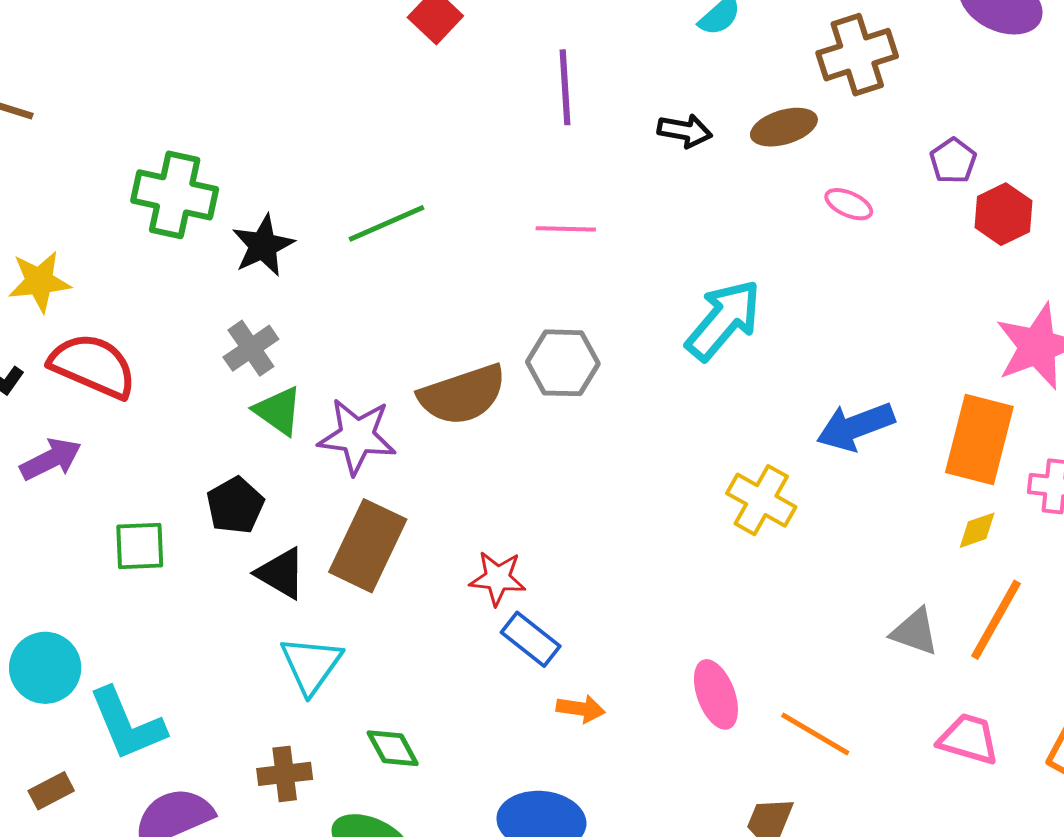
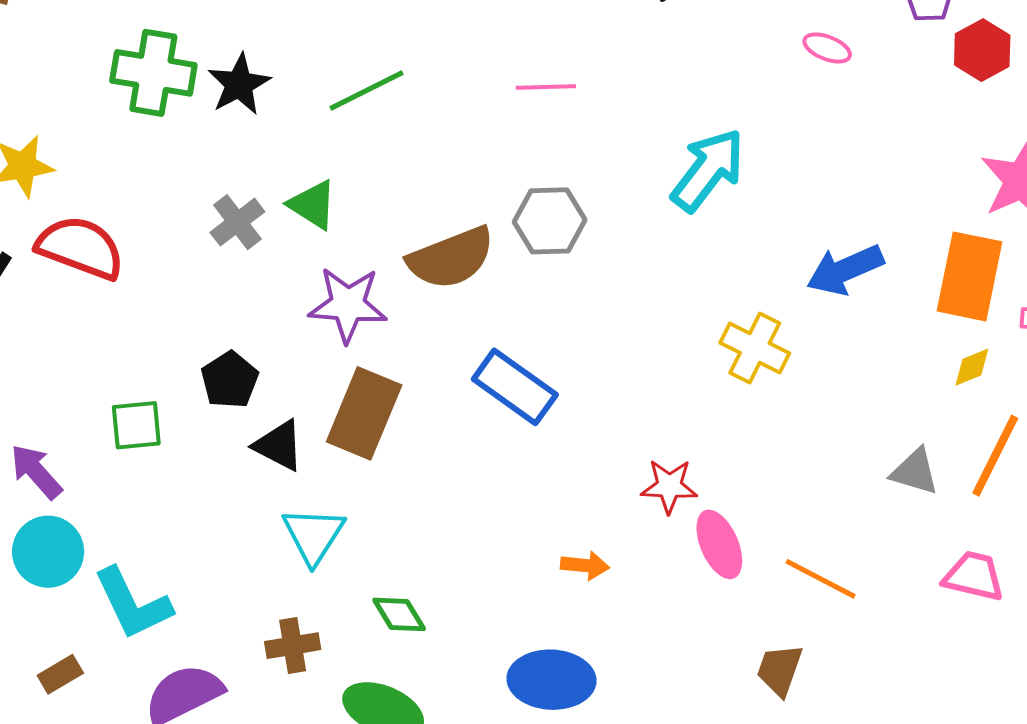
black star: (263, 246) -> (239, 84), moved
green triangle: (278, 411) -> (313, 205), moved
purple arrow: (51, 459) -> (36, 472), moved, turned -102
red star: (498, 578) -> (669, 486), moved
blue rectangle: (531, 639) -> (515, 387), moved, size x1.4

